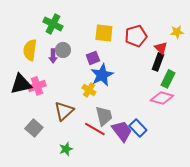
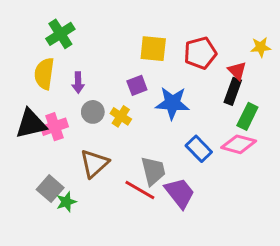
green cross: (53, 24) -> (60, 34), moved, turned 30
gray circle: (63, 50) -> (93, 112), moved
blue star: (102, 75) -> (172, 103), moved, turned 30
yellow cross: (89, 90) -> (121, 116), moved
blue rectangle: (138, 128) -> (199, 149), moved
green star: (66, 149) -> (66, 202), moved

